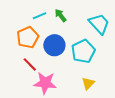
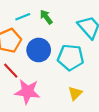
cyan pentagon: (83, 51) -> (71, 57), turned 30

